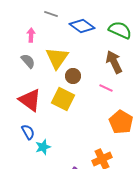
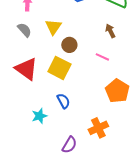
yellow triangle: (57, 58) -> (53, 27), size x0.7
brown arrow: (114, 62) -> (110, 31), size x0.6
blue semicircle: (28, 132) -> (63, 101), moved

